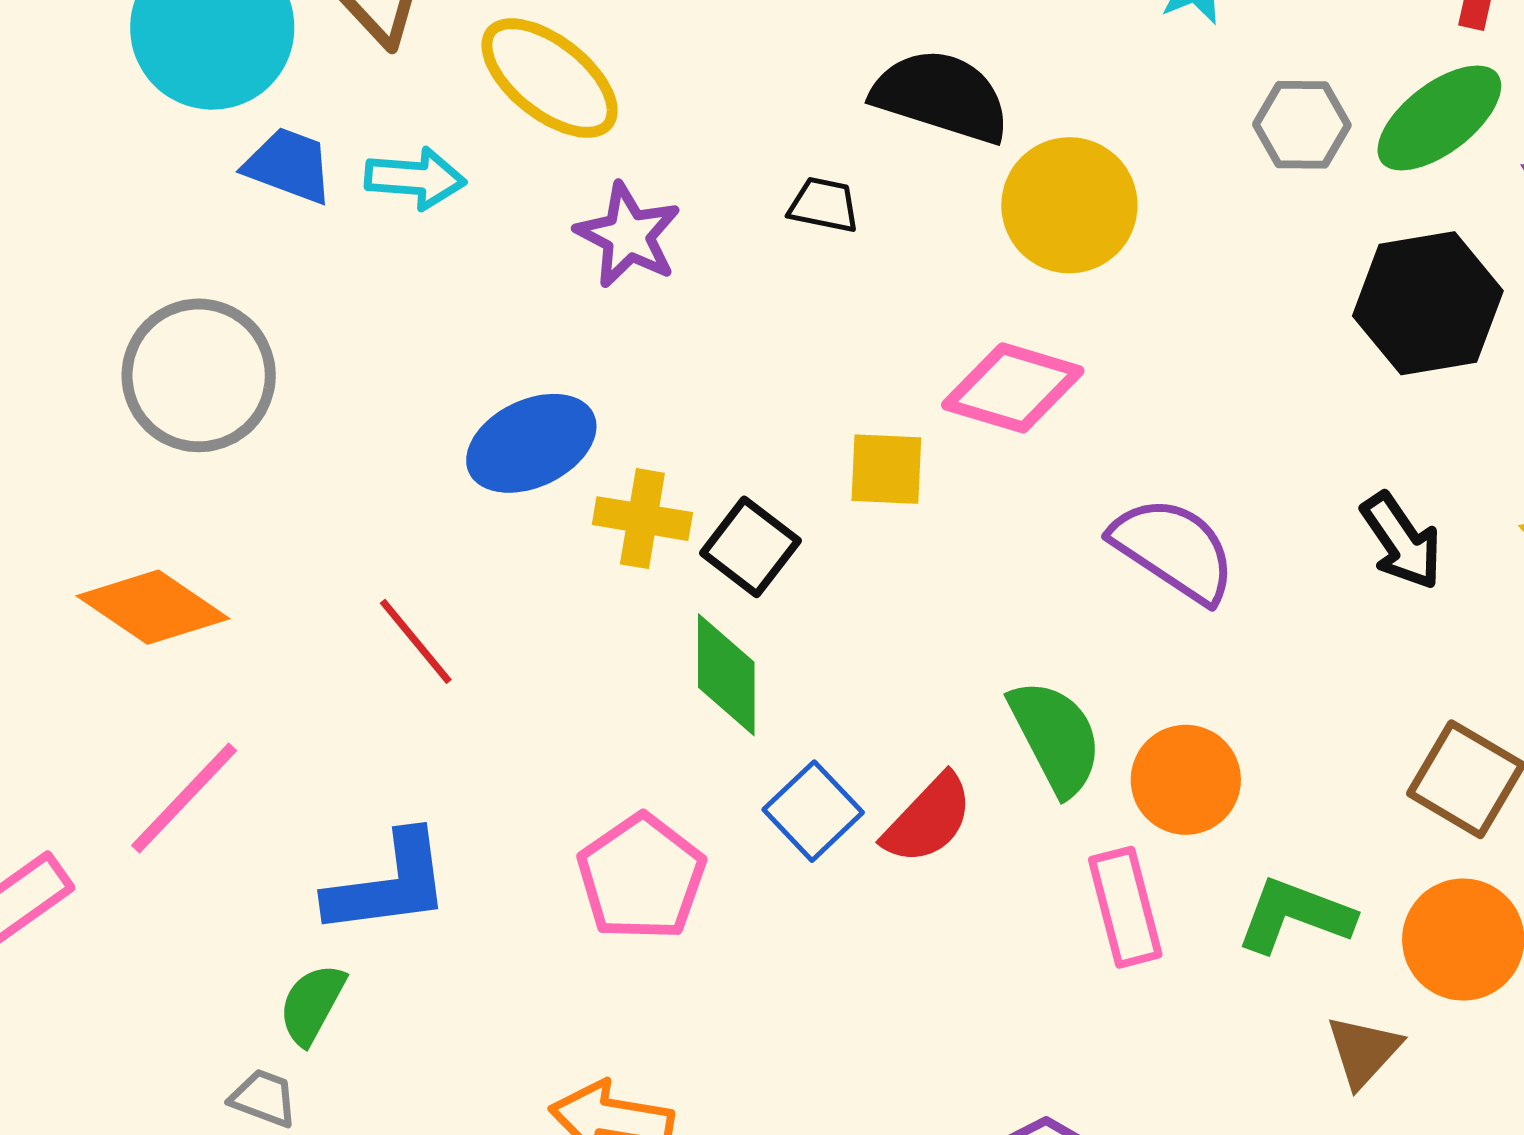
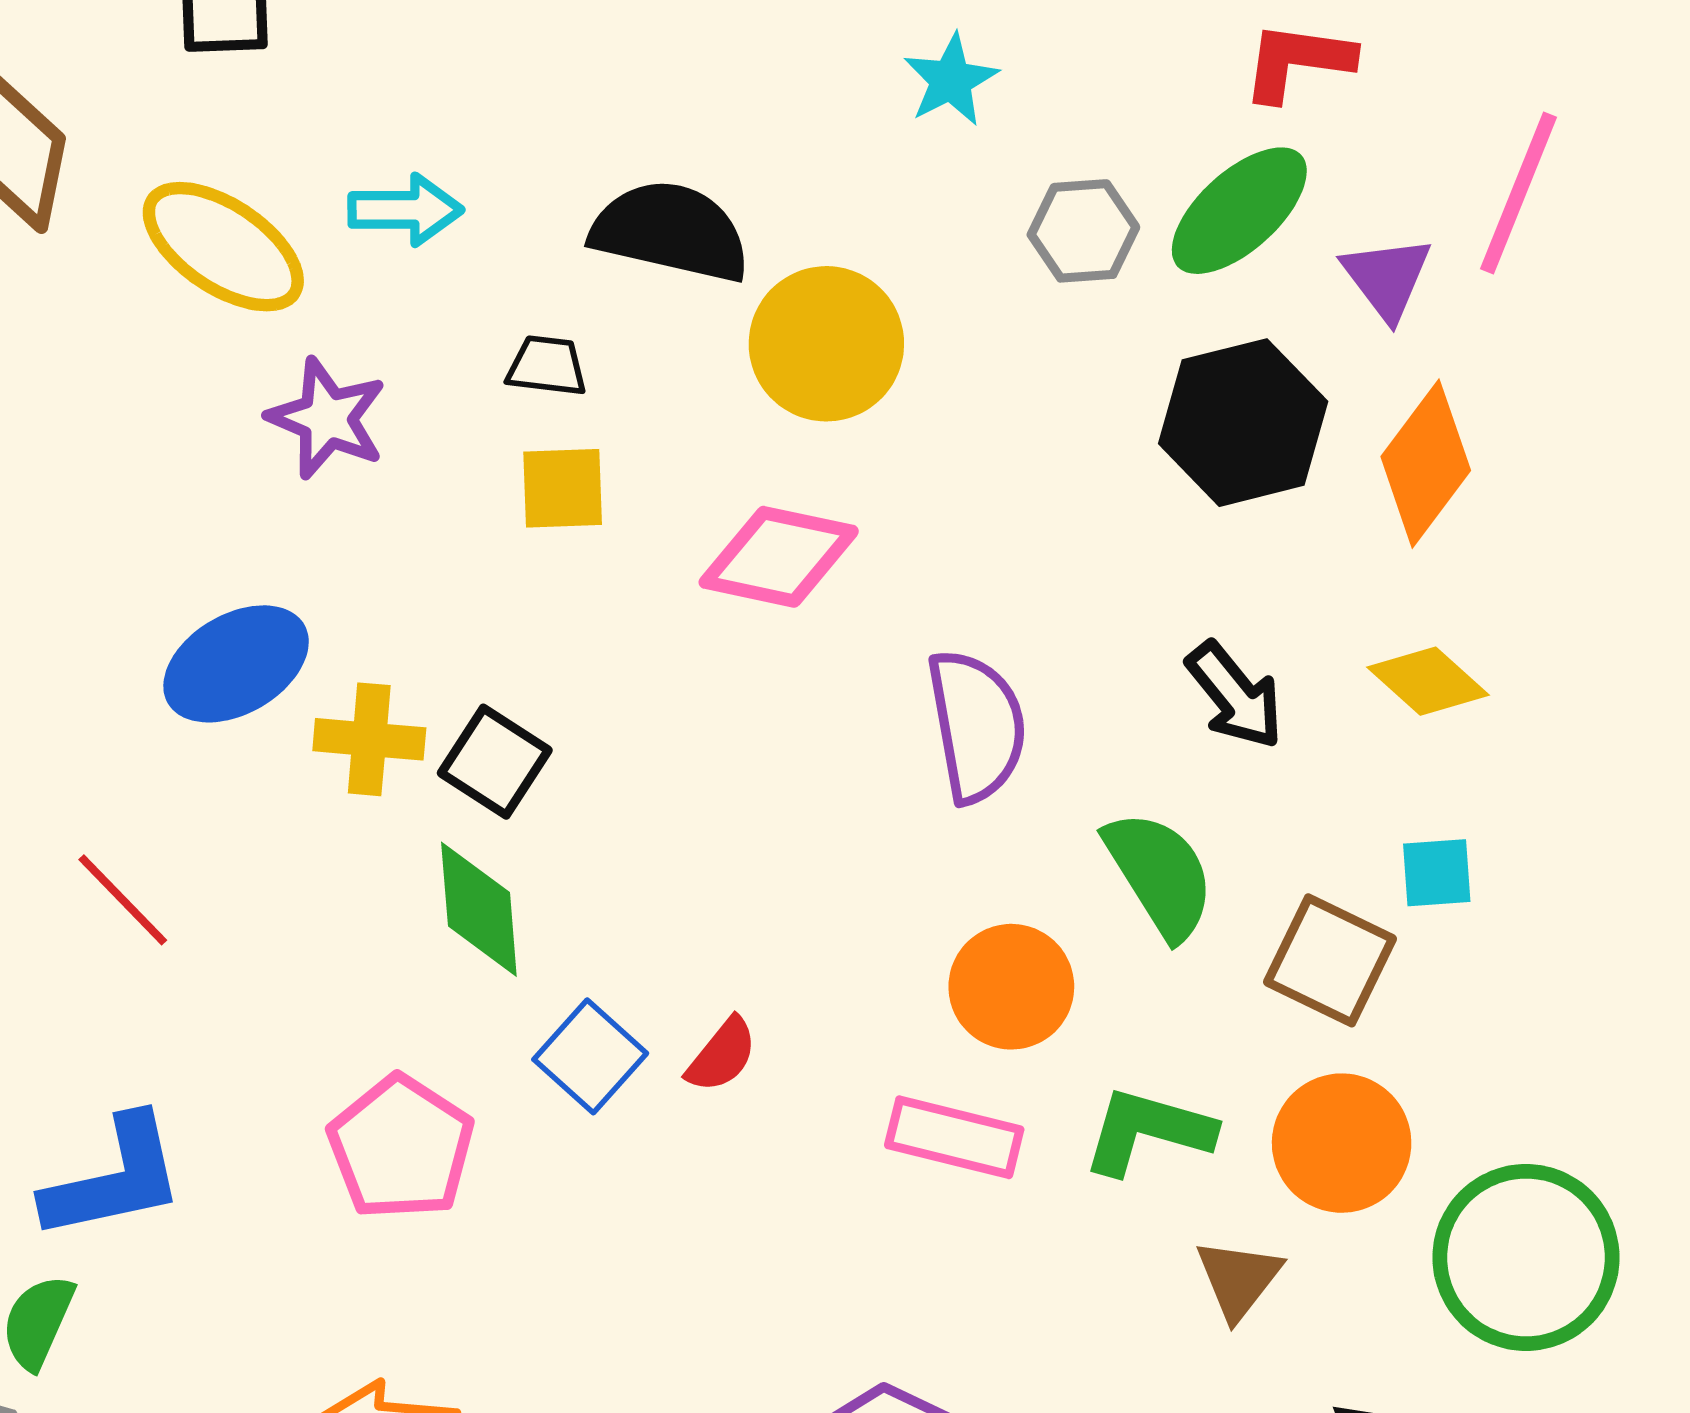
cyan arrow: (415, 178) -> (405, 210), moved
yellow square: (886, 469) -> (563, 488), moved
purple semicircle: (1174, 549) -> (977, 726), turned 51
green semicircle: (1056, 737) -> (1160, 874), moved
red semicircle: (928, 819) -> (722, 1055), size x0.7
pink rectangle: (1125, 907) -> (954, 1137), turned -57

